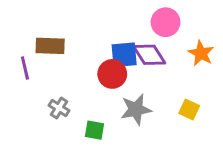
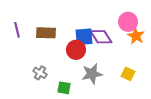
pink circle: (165, 22) -> (128, 22), moved
brown rectangle: (50, 46) -> (46, 33), moved
purple line: (25, 68) -> (17, 30), moved

